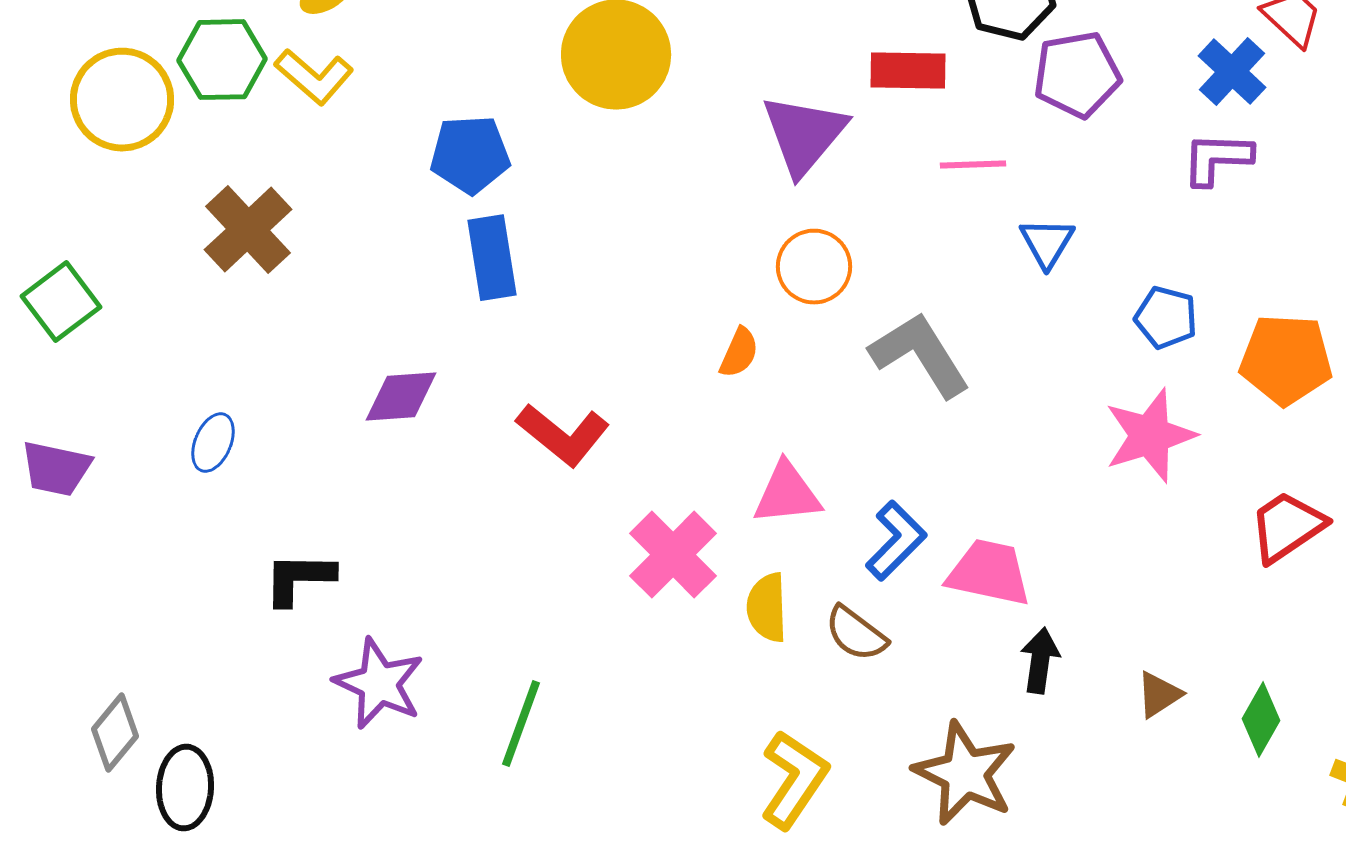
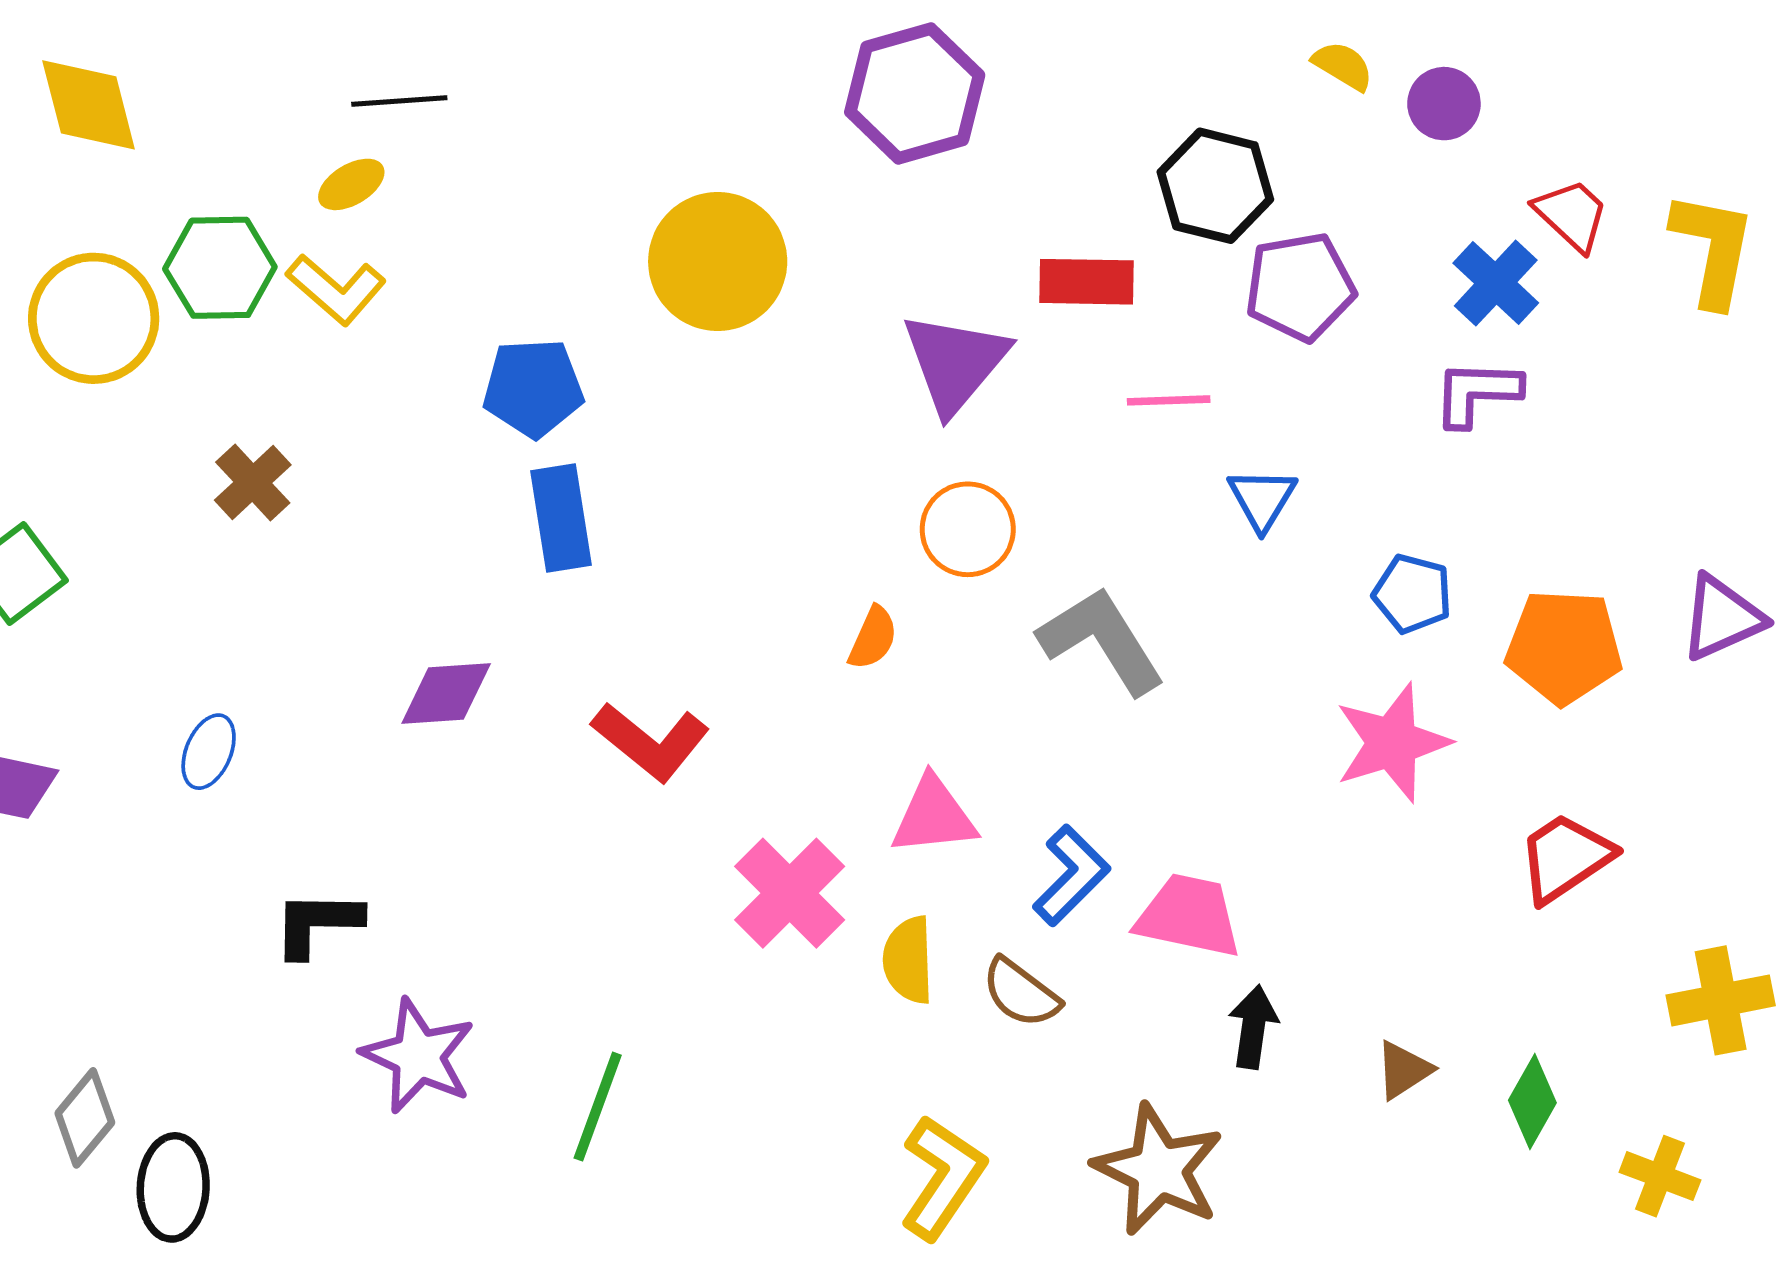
brown cross: (248, 230) -> (253, 483), size x0.7

